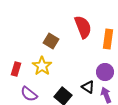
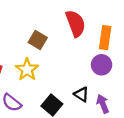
purple circle: (105, 72) -> (102, 65), moved

